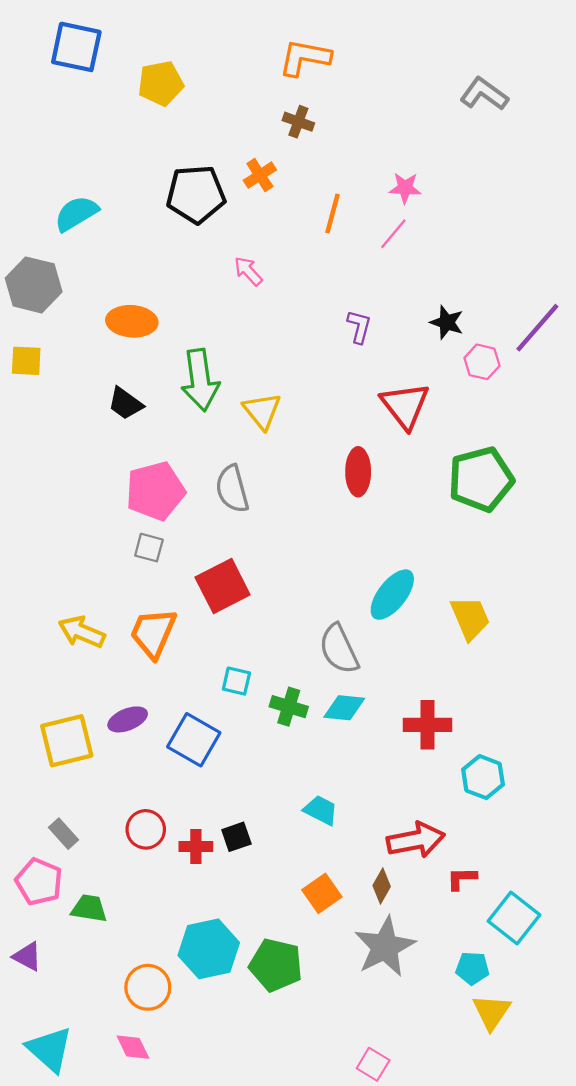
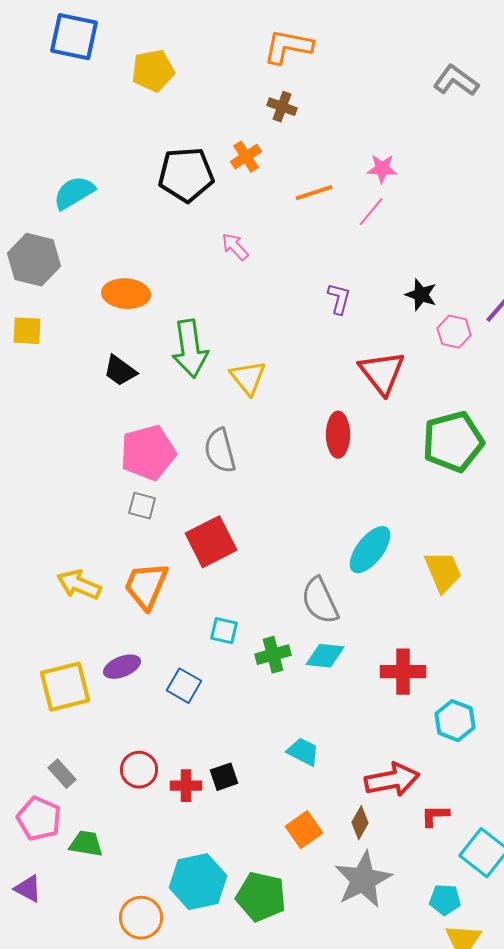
orange line: (333, 213) -> (314, 193), turned 57
green cross: (289, 707) -> (273, 655), turned -32
blue square: (194, 740) -> (184, 686), size x0.7

